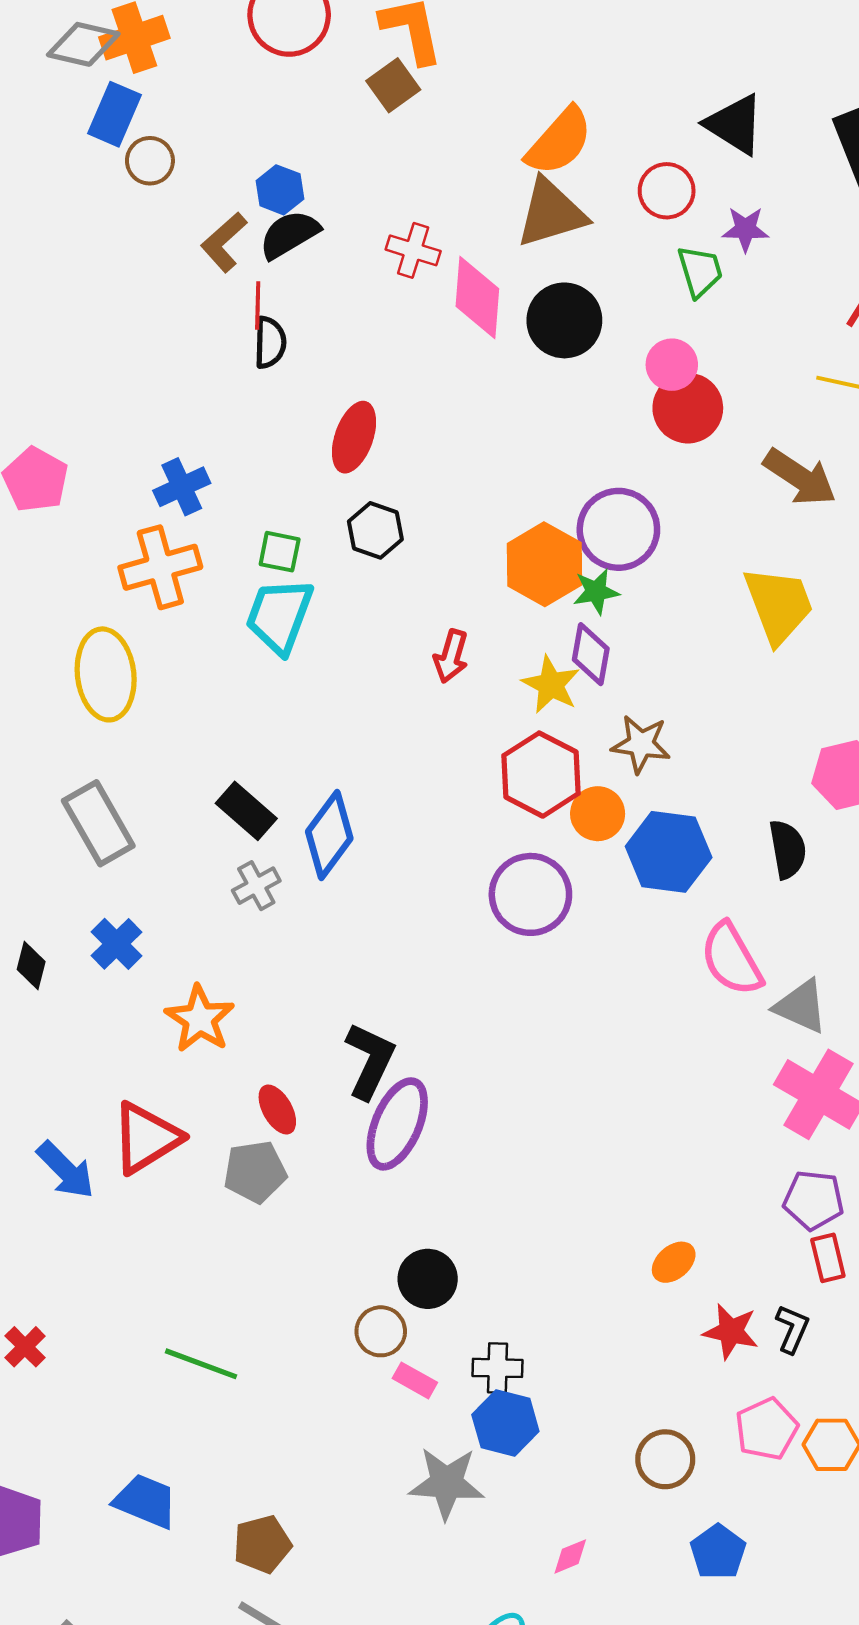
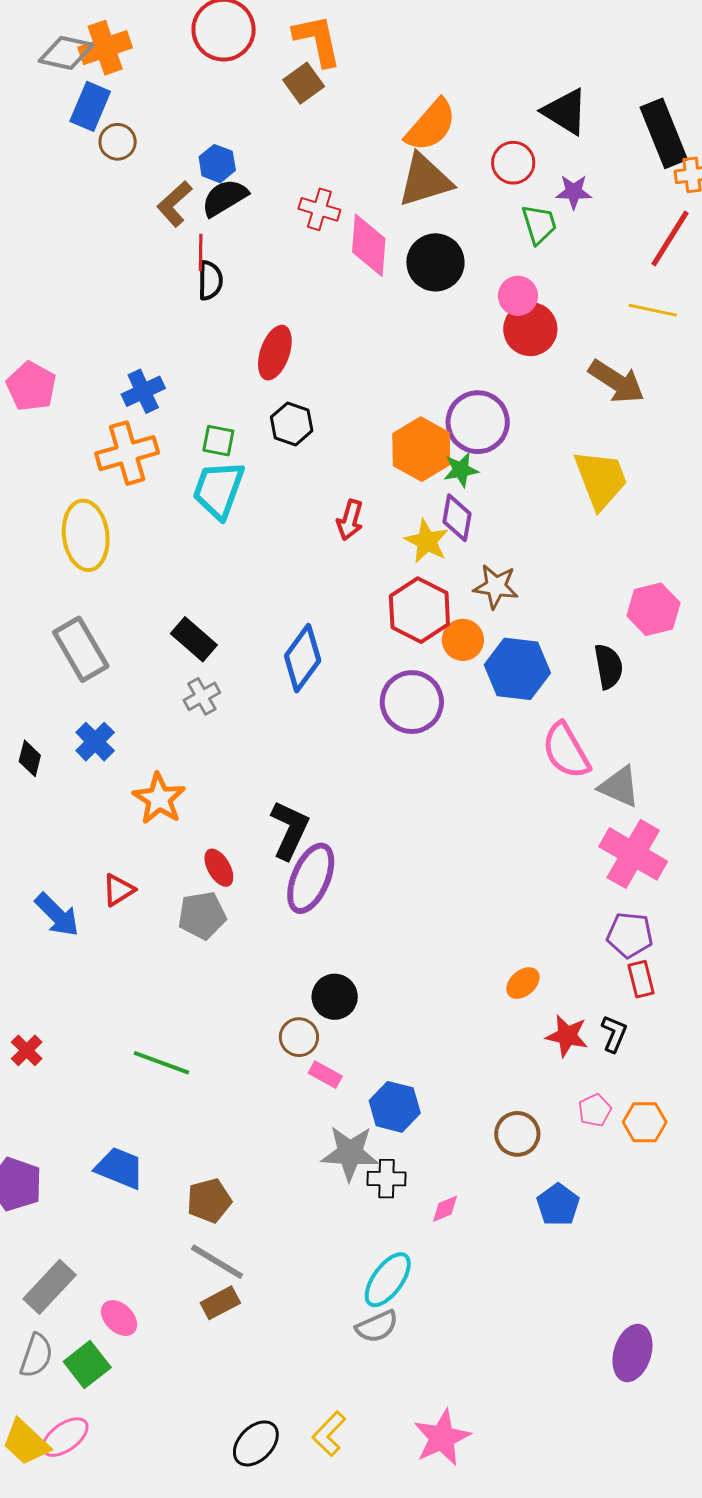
blue diamond: (329, 835) -> (303, 658), moved
red triangle: (146, 1138) -> (118, 890), size x0.6
black cross: (497, 1368) -> (386, 1179), moved
pink pentagon: (767, 1429) -> (595, 1110), size x0.7

